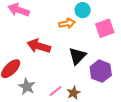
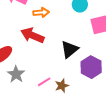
orange arrow: (67, 23) -> (41, 12), moved

